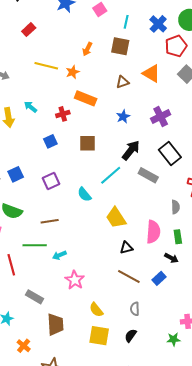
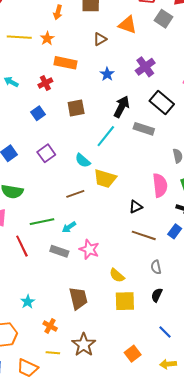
yellow trapezoid: (116, 218) -> (105, 179), moved, turned -30
brown line: (50, 221) -> (75, 194), moved
gray rectangle: (34, 297) -> (59, 251), moved

